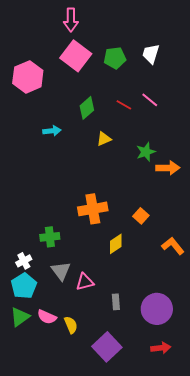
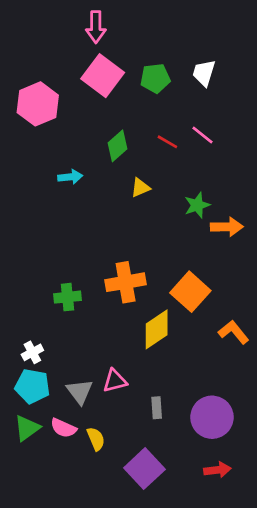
orange square: (141, 216) -> (190, 292), size x1.8
green cross: (50, 237) -> (68, 297), moved
yellow diamond: (116, 244) -> (157, 329), size x1.4
gray triangle: (61, 271) -> (80, 392), moved
cyan pentagon: (24, 286) -> (32, 386), turned -30

